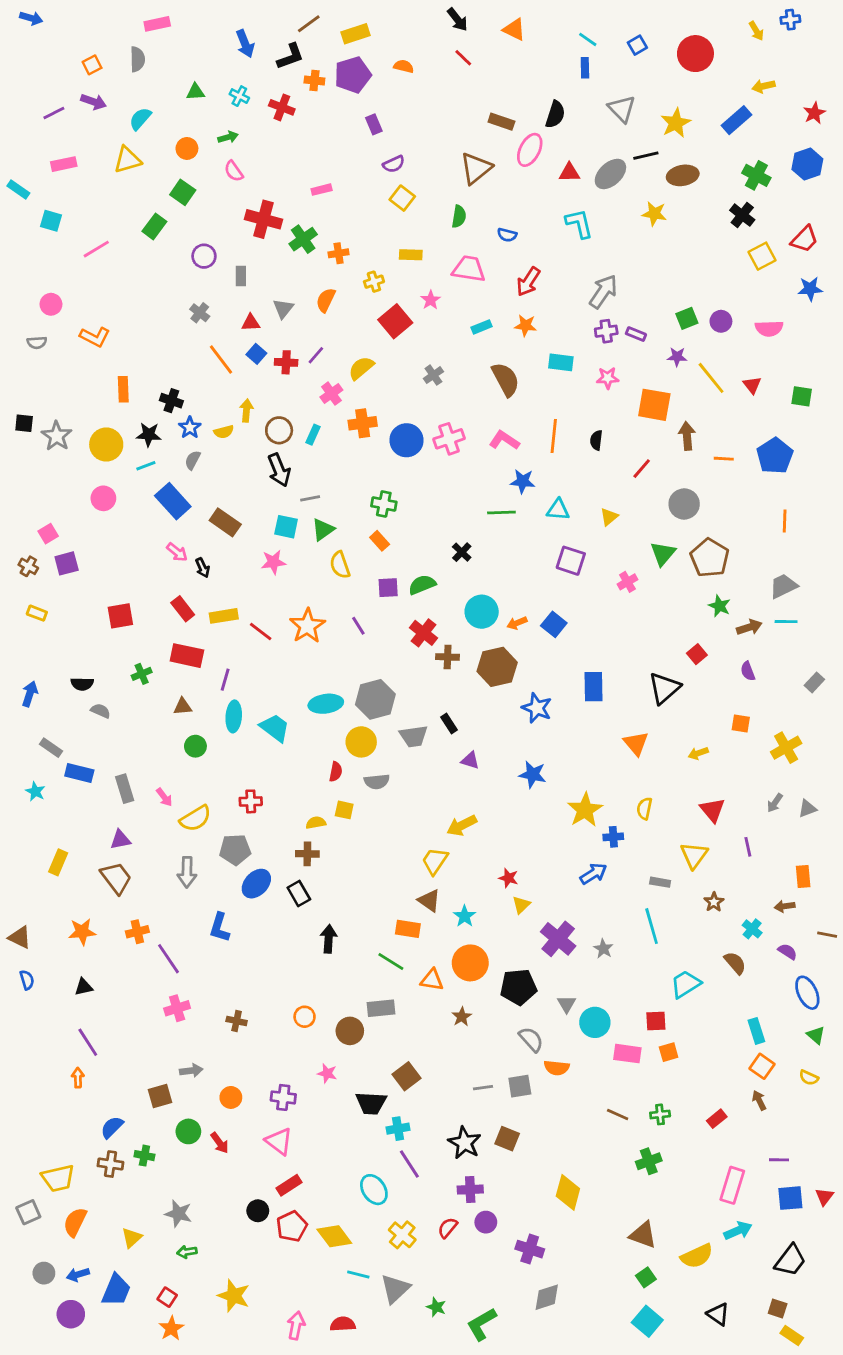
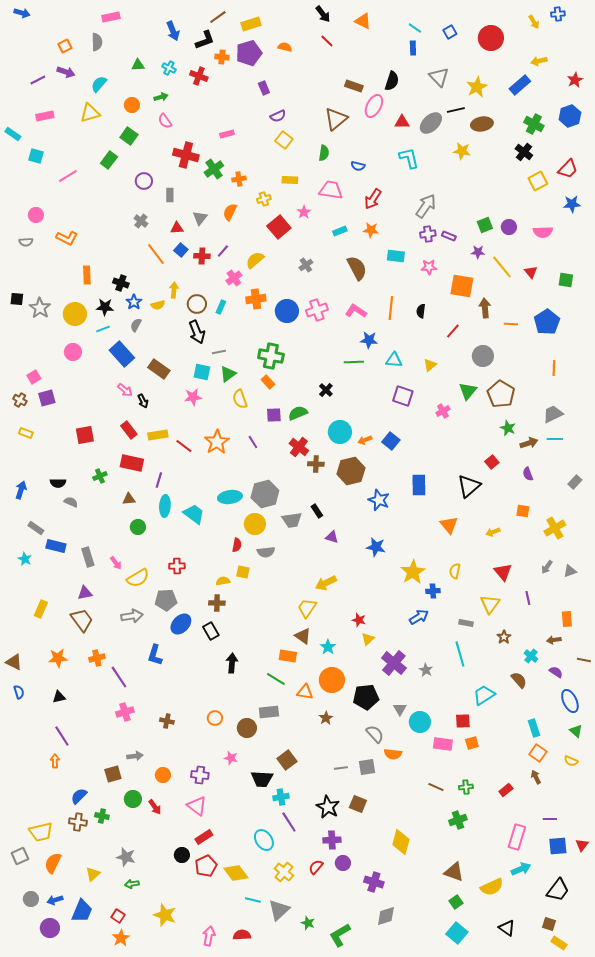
green cross: (384, 504) -> (271, 356), size x1.4
gray arrow: (187, 872) -> (132, 616), turned -100

